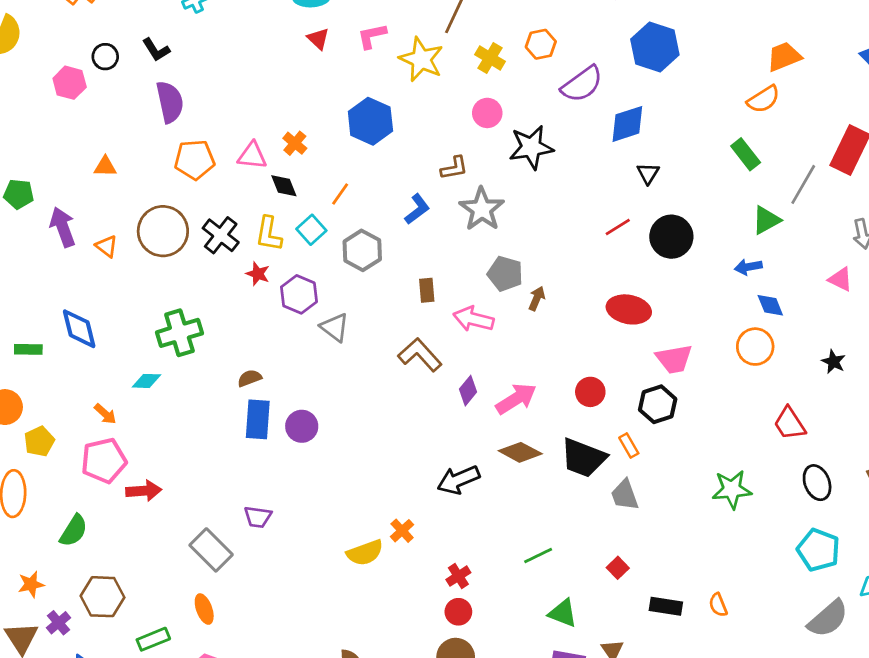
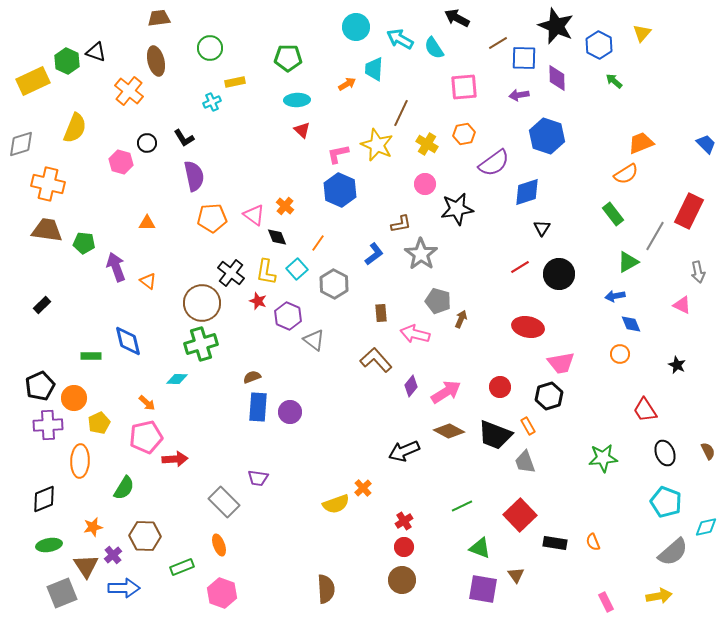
pink L-shape: (372, 36) -> (338, 154), moved
pink triangle: (252, 156) -> (254, 215), turned 30
brown circle: (163, 231) -> (202, 303), moved
orange circle: (755, 347) -> (620, 354), size x0.7
red square: (618, 568) -> (520, 515), size x2.0

